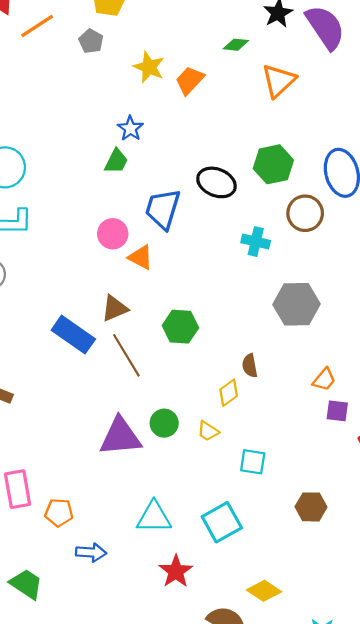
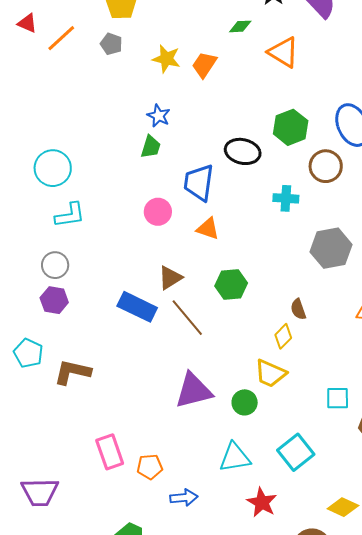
orange triangle: (279, 81) -> (283, 52), turned -36
orange triangle: (141, 257) -> (208, 229), moved
green circle: (164, 423) -> (245, 402), moved
yellow trapezoid: (208, 431) -> (270, 373), size x1.6
cyan square: (253, 462) -> (338, 398), moved

